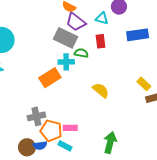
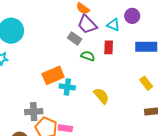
gray rectangle: (66, 38) -> (75, 38), size x0.6
cyan cross: (66, 62) -> (67, 87), moved
yellow rectangle: (144, 84) -> (146, 83), moved

